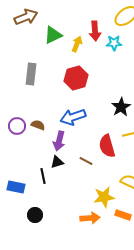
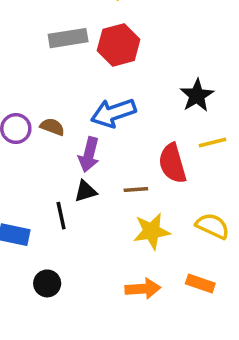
gray rectangle: (31, 74) -> (68, 38), moved, turned 75
brown line: (86, 161) -> (136, 189), turned -32
yellow star: (104, 197) -> (152, 231), moved

